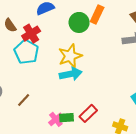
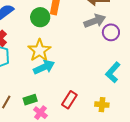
green rectangle: (67, 118) -> (30, 100), moved

